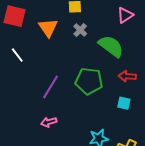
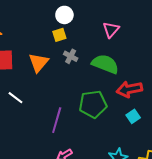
orange triangle: (48, 28) -> (39, 63), turned 30
red arrow: (127, 76) -> (129, 89), size x1.4
cyan square: (124, 103) -> (133, 116), turned -32

